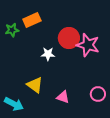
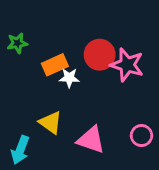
orange rectangle: (32, 20) -> (55, 65), moved
pink triangle: (63, 97) -> (91, 140), size x1.5
cyan arrow: (14, 104) -> (20, 150), turned 84

